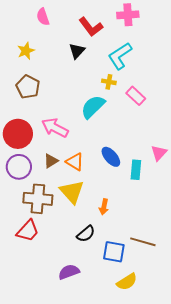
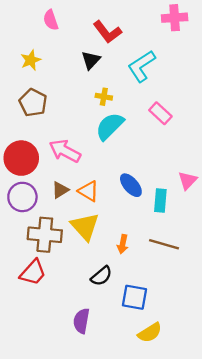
pink cross: (128, 15) -> (175, 18), moved
yellow cross: (109, 82) -> (104, 97), moved
brown line: (143, 242) -> (164, 244), moved
purple semicircle: (69, 272) -> (81, 321), turned -60

